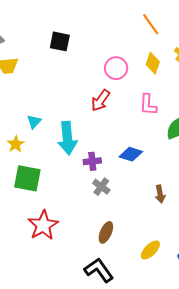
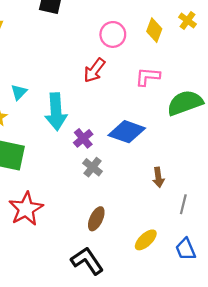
pink L-shape: (148, 105) -> (148, 77), turned 90
blue diamond: (131, 154) -> (127, 132), size x1.4
purple cross: (92, 161) -> (83, 138), turned -36

